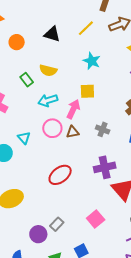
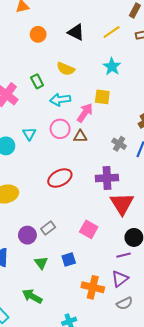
green rectangle: (27, 80) -> (37, 81), moved
gray cross: (103, 129) -> (119, 144), moved
pink square: (96, 219) -> (89, 229), turned -30

